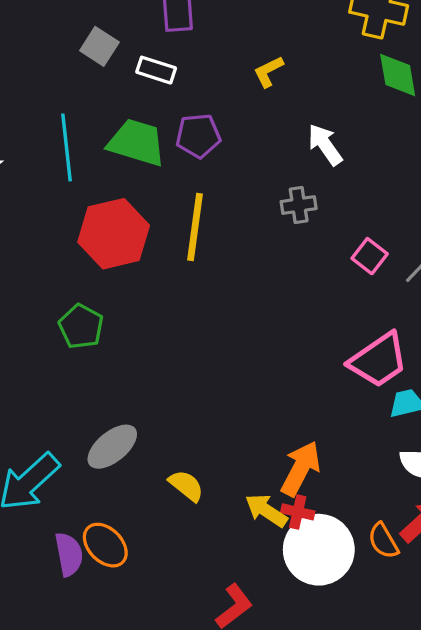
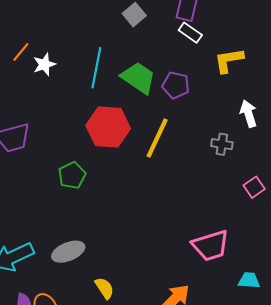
white rectangle: (156, 70) -> (190, 33), moved
yellow L-shape: (268, 71) -> (229, 60), size x1.5
pink trapezoid: (378, 360) -> (210, 246), moved

